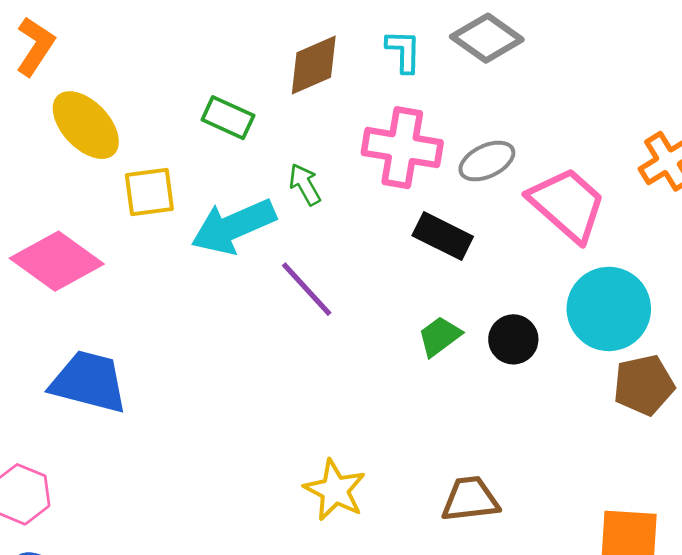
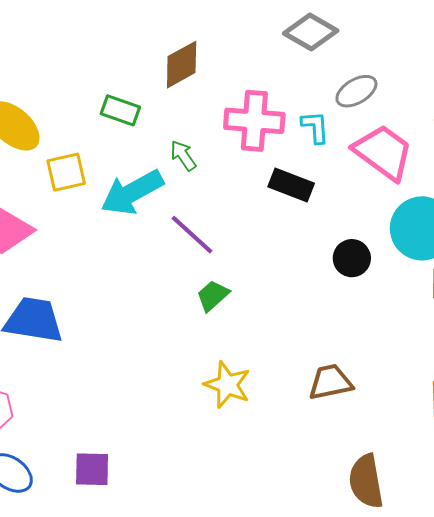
cyan L-shape: (404, 51) -> (315, 127), moved
gray ellipse: (487, 161) -> (356, 91), moved
green trapezoid: (440, 336) -> (213, 296), moved

